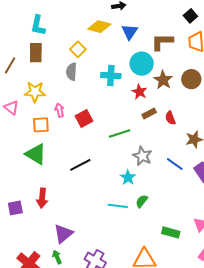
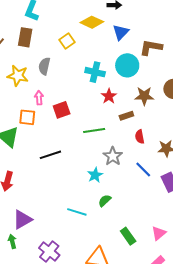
gray semicircle: (72, 72) -> (44, 66), moved
brown star: (163, 80) -> (144, 96), moved, turned 30
red star: (139, 92) -> (109, 96), moved
red semicircle: (170, 118) -> (140, 137), moved
orange square: (41, 125) -> (27, 117), moved
cyan line: (118, 206) -> (77, 212), moved
green rectangle: (171, 232) -> (128, 236), turned 30

